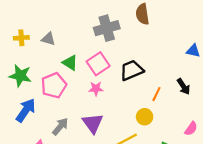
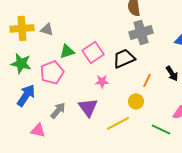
gray cross: (107, 28) -> (141, 32), moved
yellow cross: (21, 38) -> (22, 28), size x1.6
green triangle: (70, 63) -> (67, 51), turned -49
pink star: (96, 89) -> (102, 81), moved

